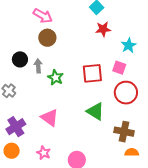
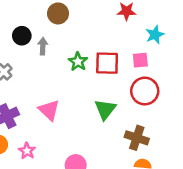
pink square: (119, 68) -> (140, 60), turned -32
green star: (55, 77) -> (78, 62), moved
green triangle: (95, 111) -> (105, 109), turned 30
pink star: (44, 153) -> (27, 151), moved

